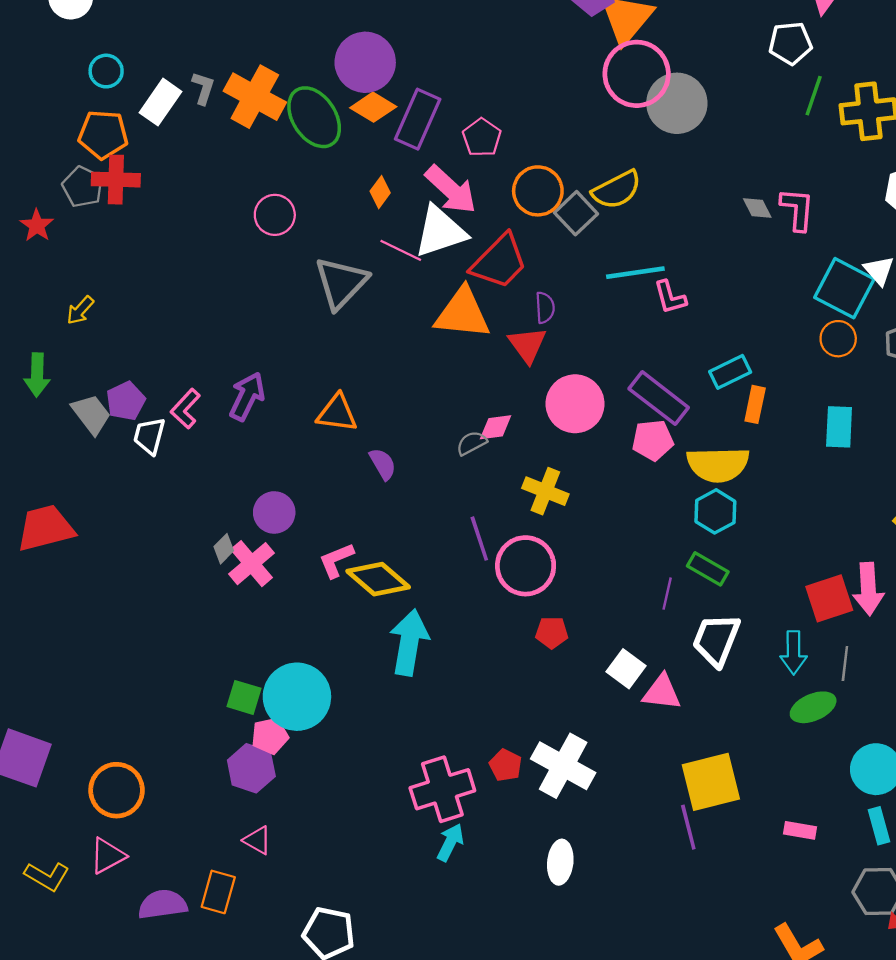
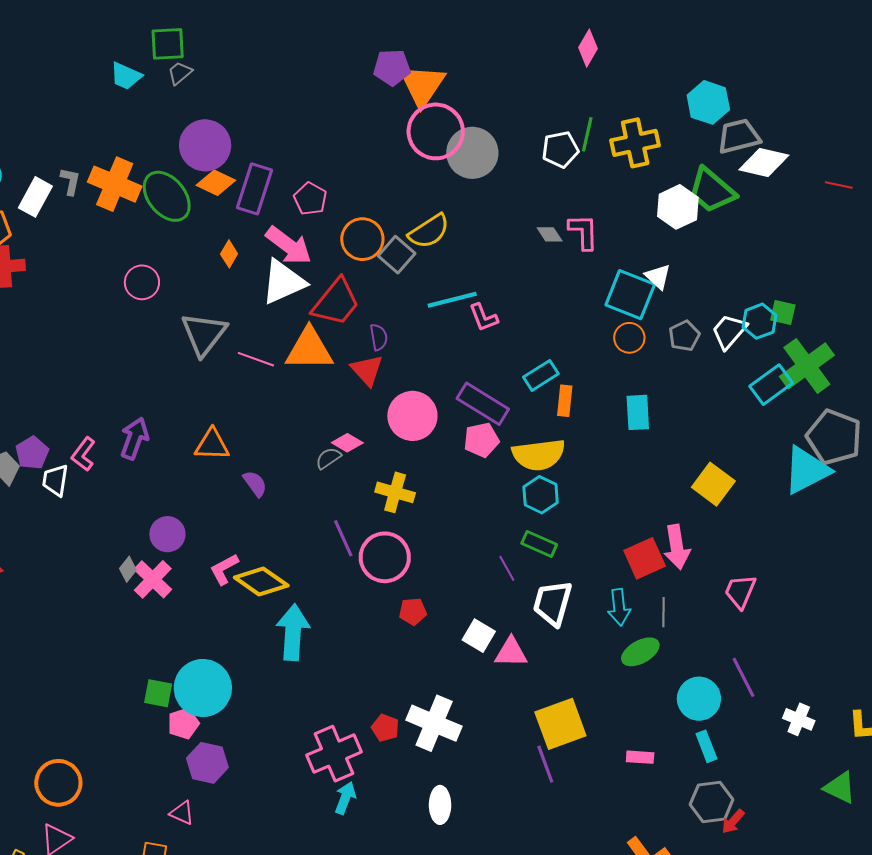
white pentagon: (790, 43) -> (560, 149), moved
pink line: (401, 250) -> (256, 359), moved
pink diamond: (496, 427) -> (347, 443), turned 44
purple line: (667, 594) -> (507, 568), turned -36
purple hexagon: (251, 768) -> (207, 763), moved

